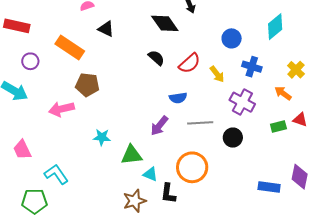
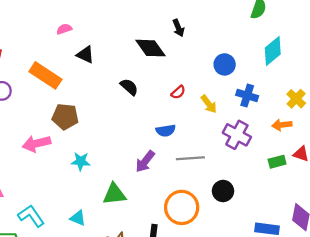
black semicircle: (156, 58) -> (129, 87), moved
red semicircle: (190, 63) -> (178, 92), size x0.6
orange arrow: (283, 93) -> (282, 125), turned -42
cyan star: (102, 137) -> (81, 161), moved
black circle: (233, 138) -> (223, 191), moved
cyan triangle: (150, 174) -> (78, 218), moved

